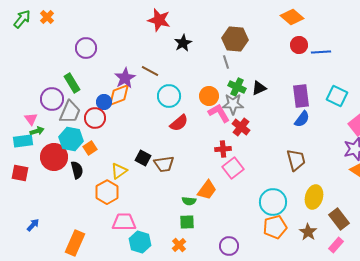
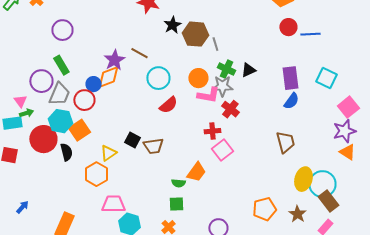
brown hexagon: (235, 39) -> (195, 34), moved
purple circle: (86, 48) -> (62, 30), moved
pink L-shape: (219, 113) -> (208, 95), turned 130
orange square: (90, 148) -> (79, 130), size x1.5
cyan circle: (273, 202) -> (322, 184), moved

